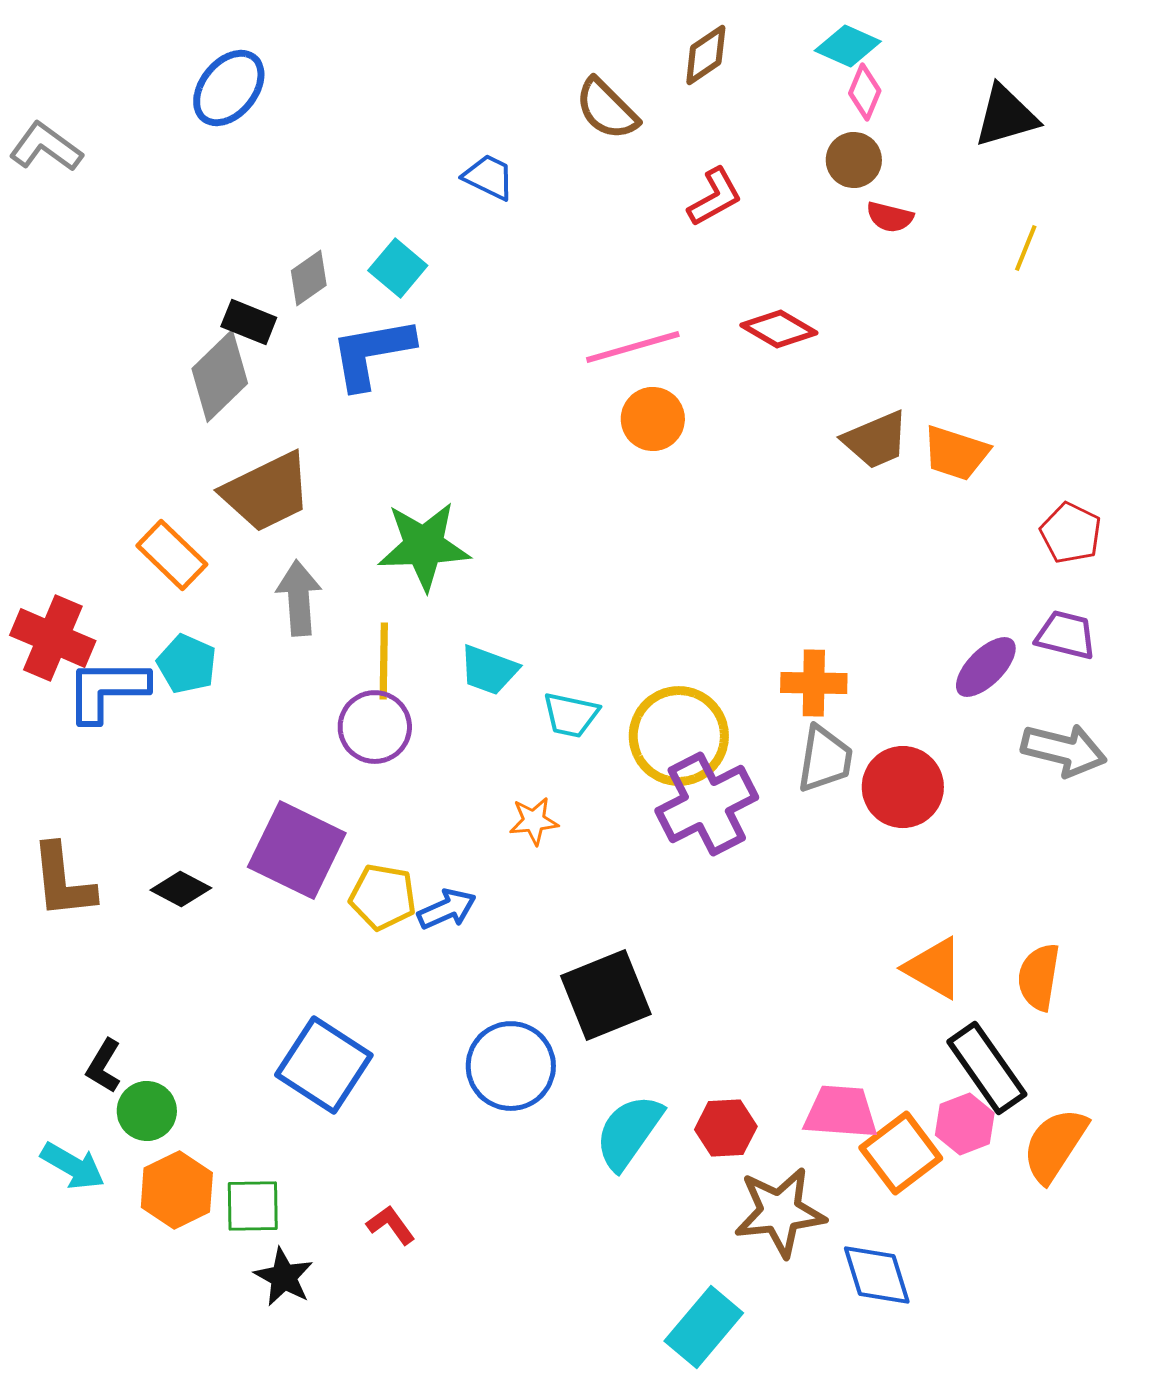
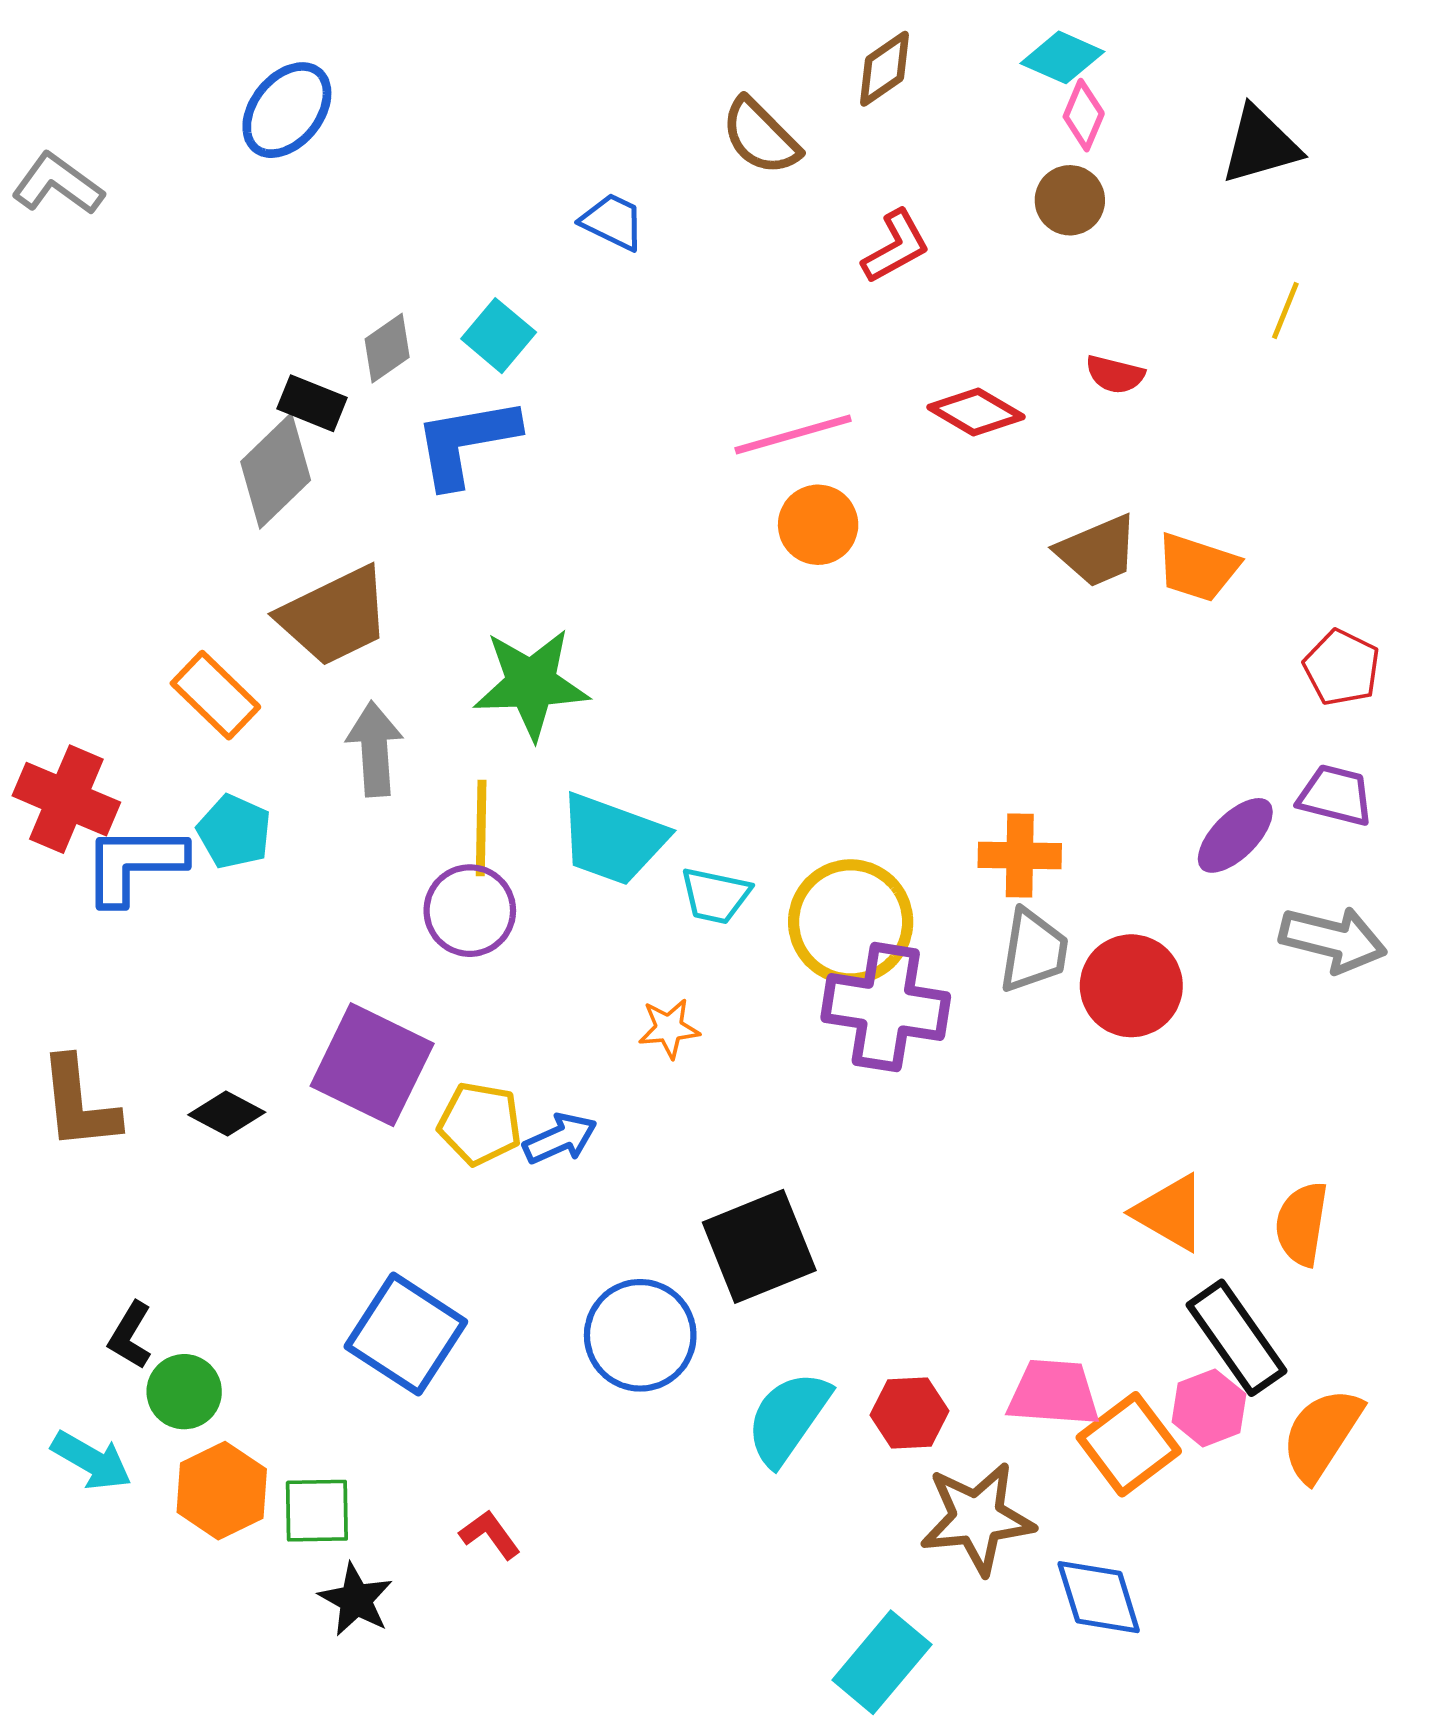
red semicircle: (890, 217) -> (1115, 374), moved
cyan trapezoid: (489, 670) -> (613, 839), size x1.5
purple cross: (707, 804) -> (886, 1007), turned 36

